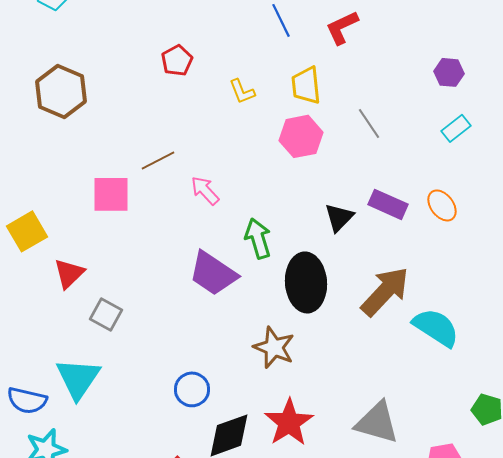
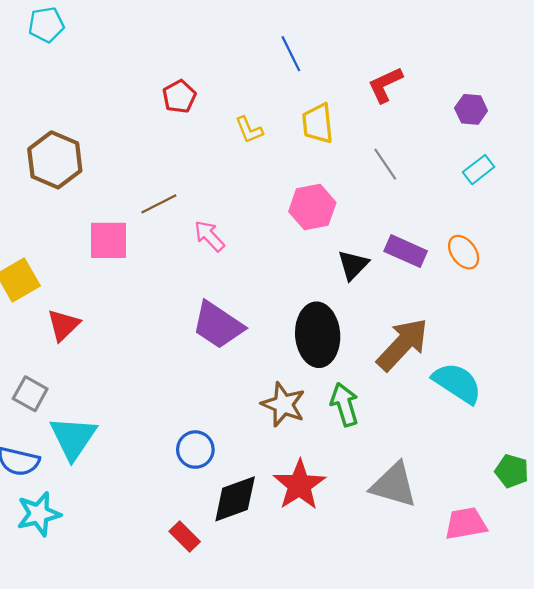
red L-shape: (342, 27) -> (385, 85), moved
brown hexagon: (61, 91) -> (55, 160), moved
pink hexagon: (301, 136) -> (312, 207), moved
green arrow: (258, 238) -> (344, 404), moved
gray square: (106, 314) -> (30, 394), moved

